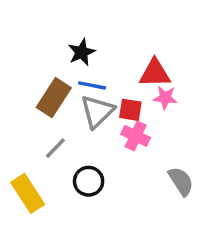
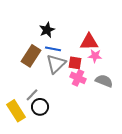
gray line: (55, 148) -> (32, 95), moved
black circle: (89, 181) -> (40, 107), moved
gray semicircle: (181, 181) -> (104, 81), moved, turned -36

